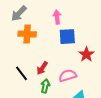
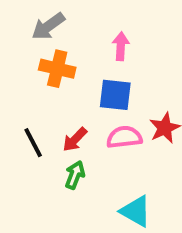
blue square: (67, 37) -> (115, 95), moved
pink semicircle: (68, 76) -> (124, 137), moved

